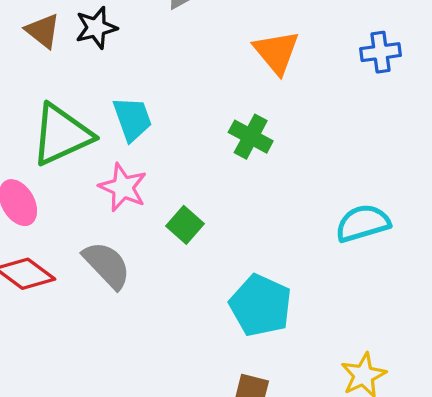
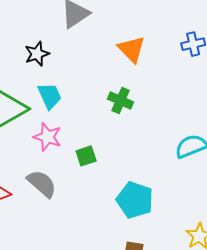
black star: (96, 28) -> (37, 54), moved
green square: (185, 225) -> (86, 156), turned 35

